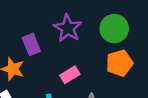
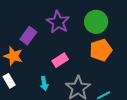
purple rectangle: (31, 44) -> (28, 36), turned 60

